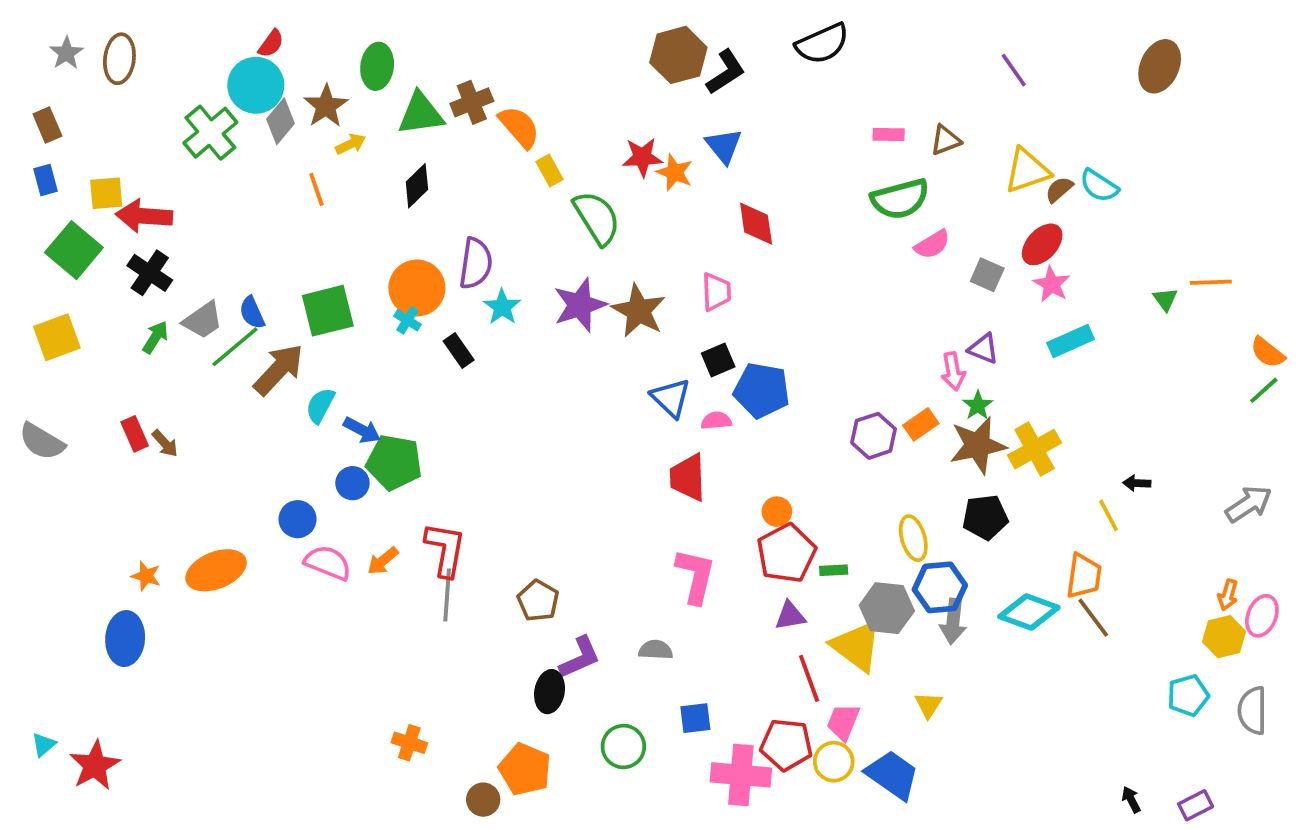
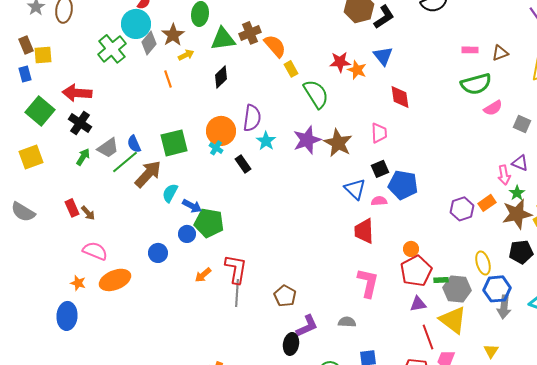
yellow square: (106, 193) -> (43, 55), moved
pink semicircle: (328, 563) -> (95, 251), moved
gray hexagon: (887, 608) -> (457, 289), moved

